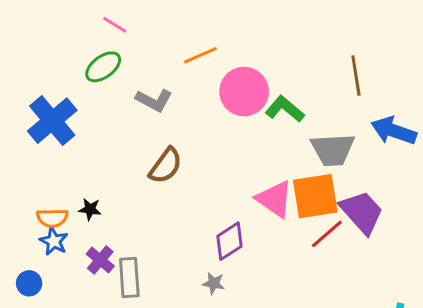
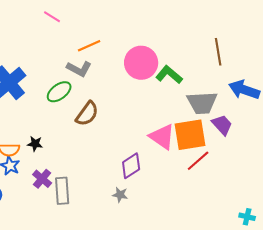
orange line: (200, 55) -> (89, 46), moved
green ellipse: (103, 67) -> (59, 92), moved
purple trapezoid: (362, 212) -> (222, 125), moved, size x0.7

